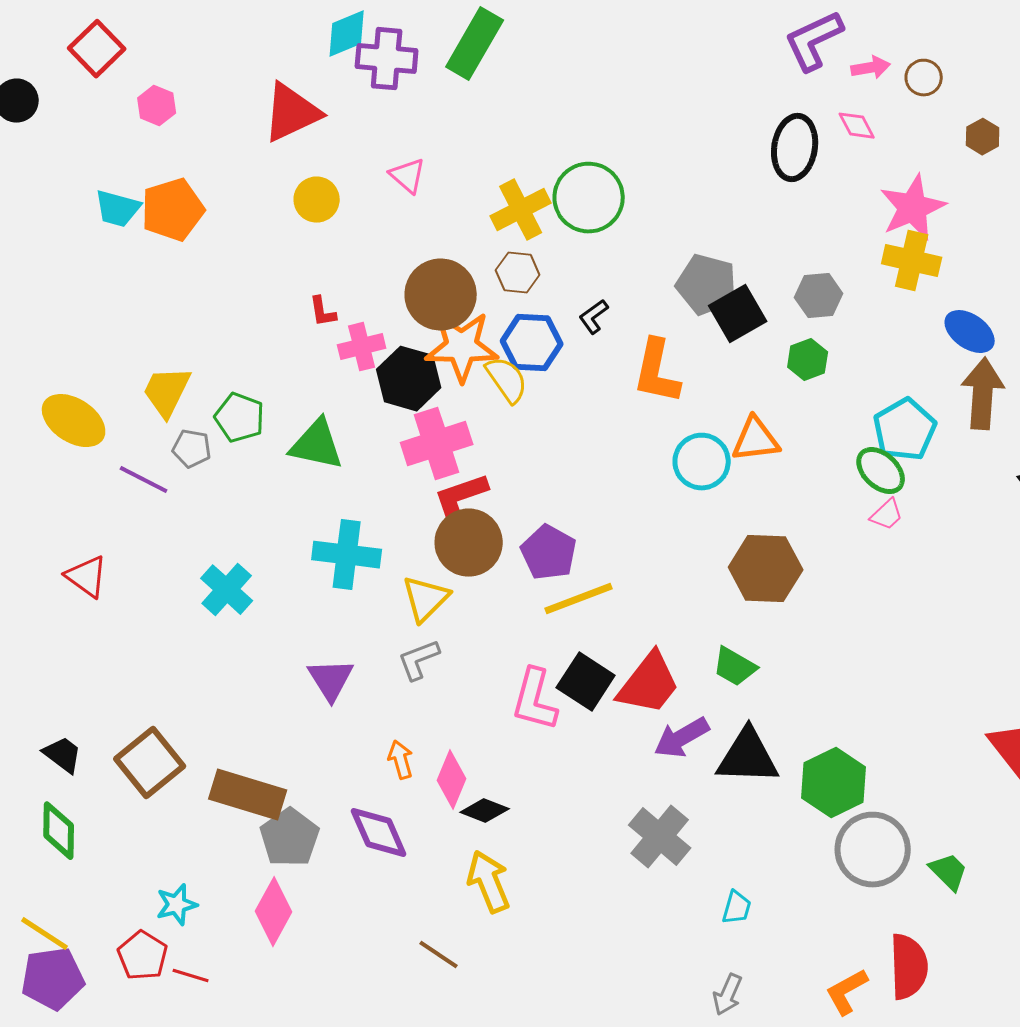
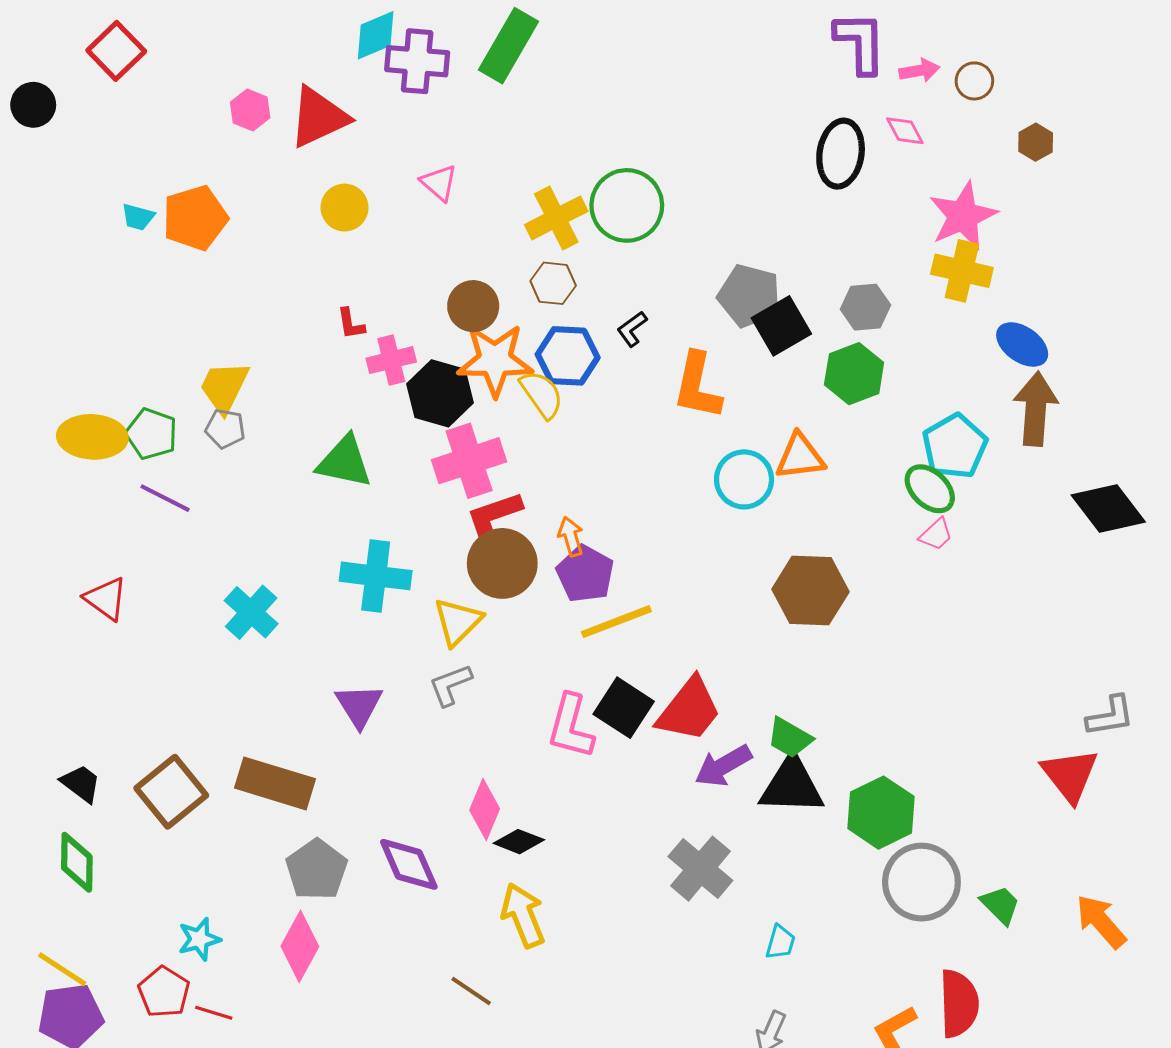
purple L-shape: (814, 41) -> (860, 43), turned 114
pink hexagon: (157, 106) -> (250, 110), moved
cyan trapezoid: (118, 209) -> (138, 217), size x0.7
brown circle: (441, 295) -> (473, 306), size x0.7
green hexagon: (808, 360) -> (854, 374), size x1.4
yellow trapezoid: (167, 392) -> (224, 387), moved
green pentagon: (240, 418) -> (152, 434), moved
yellow ellipse: (74, 421) -> (92, 437), turned -30
gray pentagon: (192, 449) -> (225, 429), moved
green trapezoid: (735, 667) -> (790, 738), moved
orange arrow: (401, 760) -> (571, 536), moved
brown rectangle: (248, 795) -> (275, 783), moved

